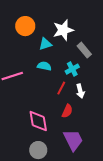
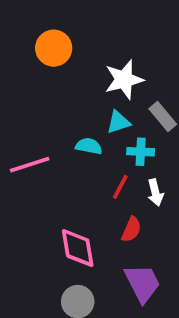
orange circle: (25, 26) -> (54, 48), moved
cyan triangle: (45, 44) -> (118, 122), moved
cyan cross: (72, 69) -> (141, 152), turned 32

